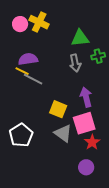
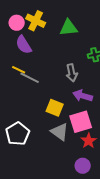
green triangle: (80, 38) -> (69, 28), moved
purple semicircle: (28, 59) -> (24, 45), moved, turned -114
gray arrow: (75, 63) -> (72, 73), moved
purple arrow: (86, 97) -> (83, 96), turned -60

